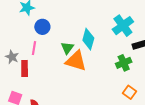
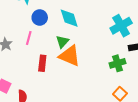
cyan diamond: (88, 39) -> (69, 18), moved, turned -40
red rectangle: (25, 68) -> (42, 63), moved

